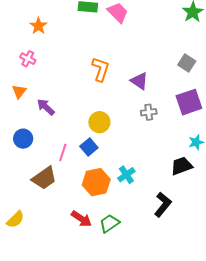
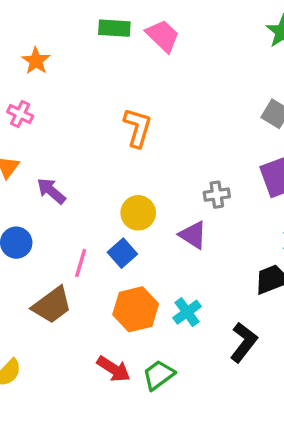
purple triangle: (139, 81) -> (193, 235), moved
cyan cross: (126, 175) -> (187, 312), moved

